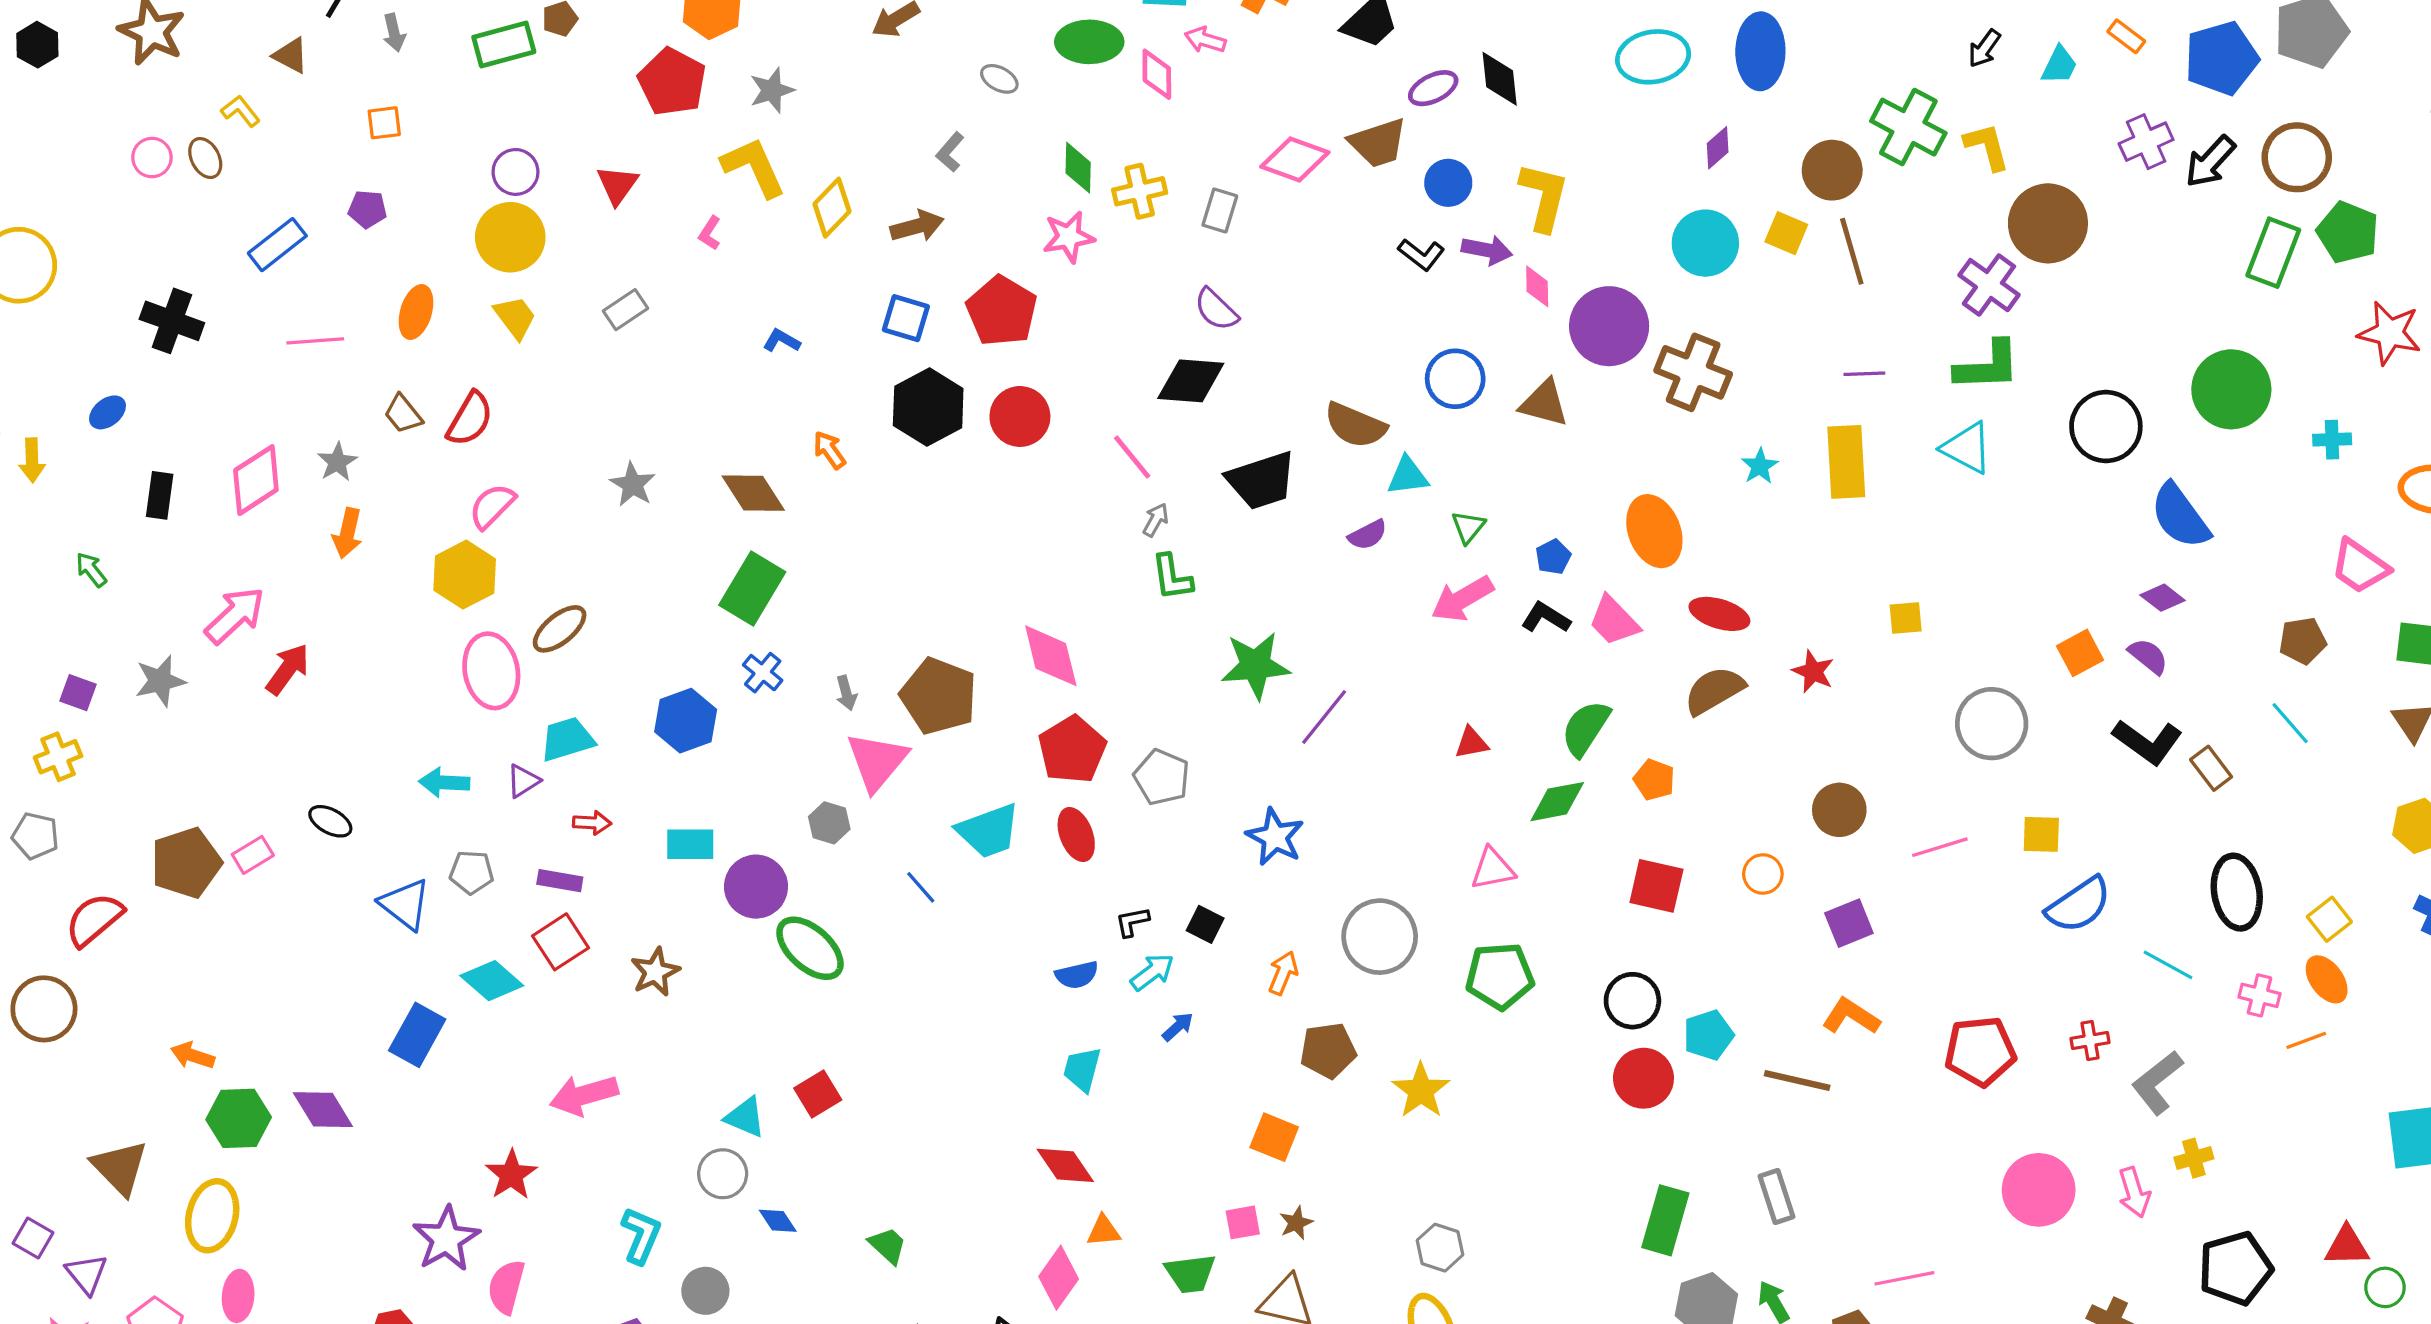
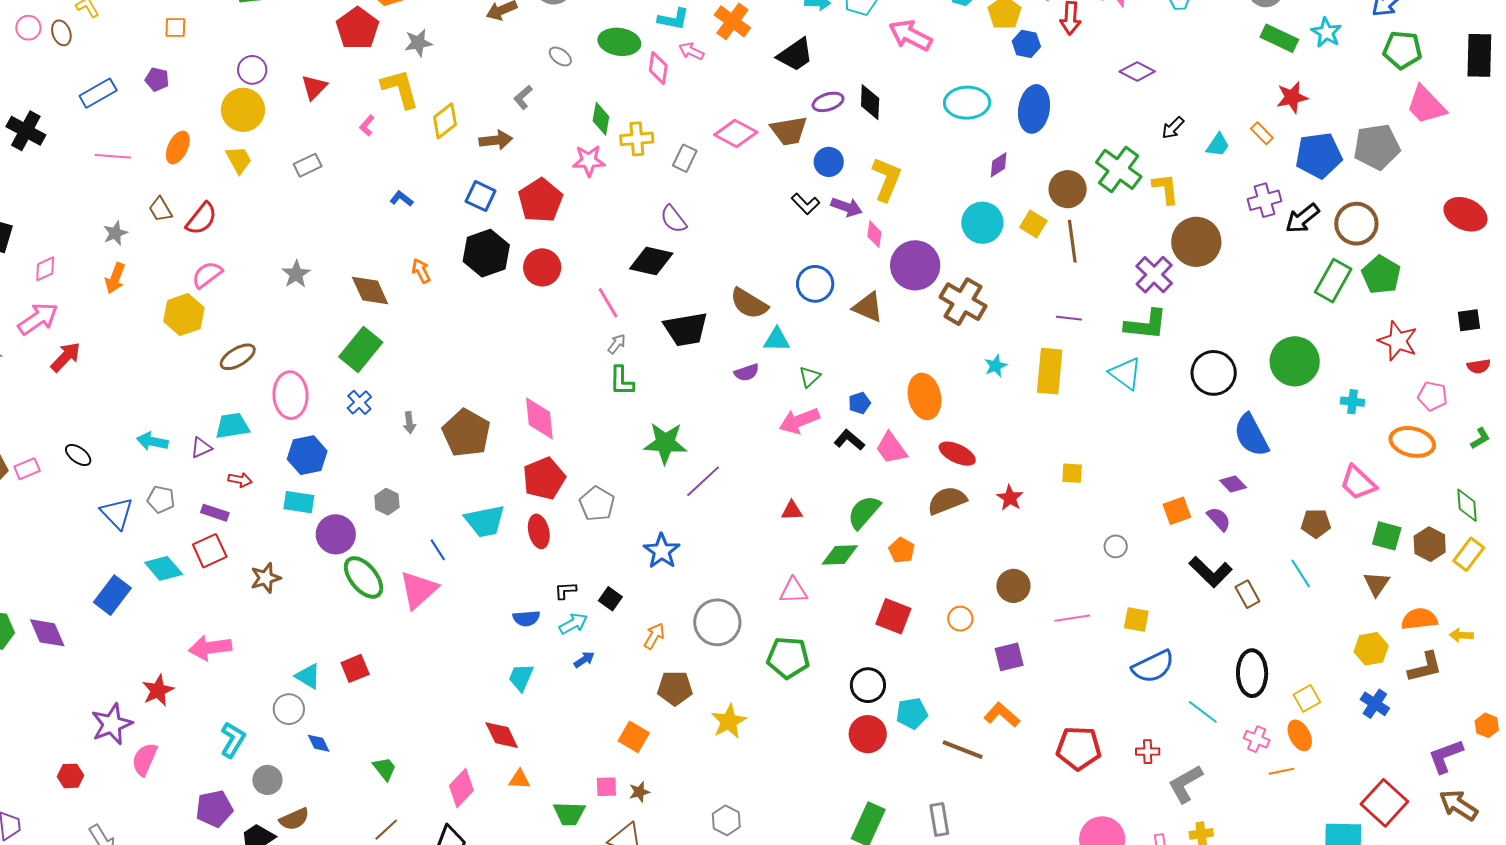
pink diamond: (256, 480) -> (45, 269), moved, size x0.6
pink ellipse: (491, 671) -> (290, 395), moved
blue hexagon: (686, 721) -> (307, 455), moved
gray circle: (1992, 724) -> (1116, 546), size x0.5
pink triangle: (877, 761) -> (418, 590), moved
pink diamond: (1059, 1278) -> (461, 788), moved

